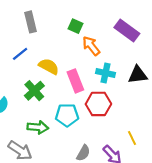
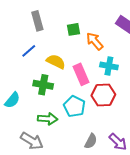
green square: (75, 26) -> (73, 29), moved, turned -32
green cross: (34, 91) -> (43, 85), turned -36
cyan pentagon: (67, 115) -> (74, 106), turned 30

